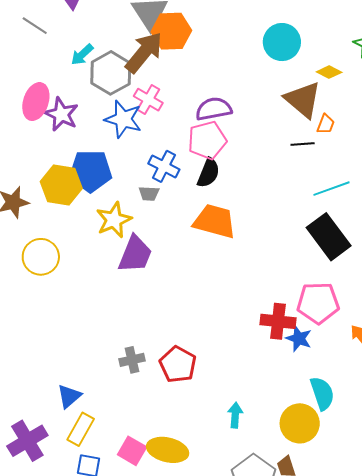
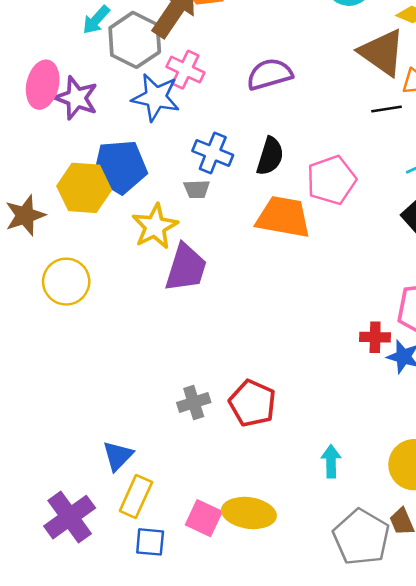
pink pentagon: (207, 140) -> (331, 180), moved
red cross: (278, 321) -> (375, 337), size x0.7

